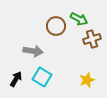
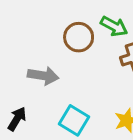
cyan square: (42, 77) -> (74, 120), moved

